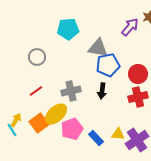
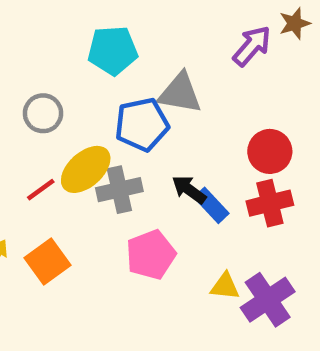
blue pentagon: (108, 65) -> (142, 124), moved
black arrow: (102, 91) -> (189, 190), turned 119
yellow ellipse: (56, 114) -> (86, 169), moved
pink pentagon: (72, 129) -> (151, 255), moved
blue rectangle: (96, 138) -> (211, 205), moved

